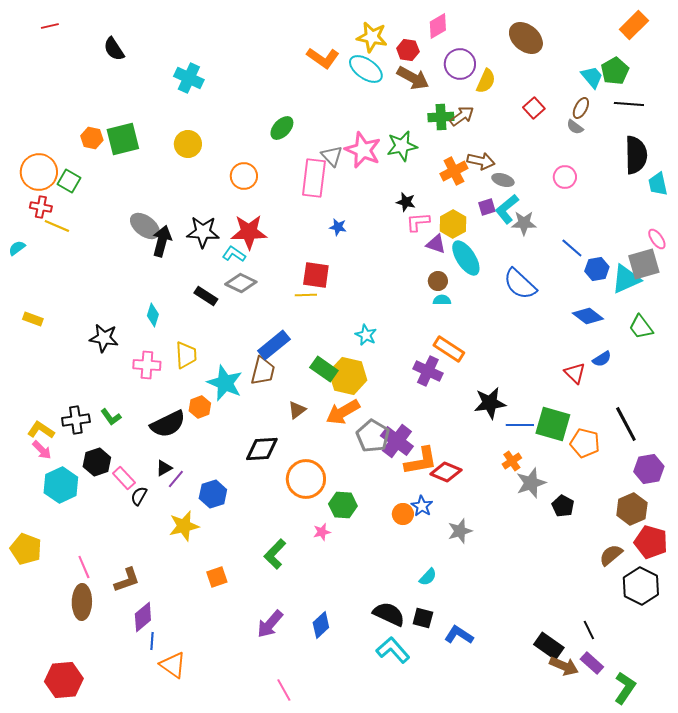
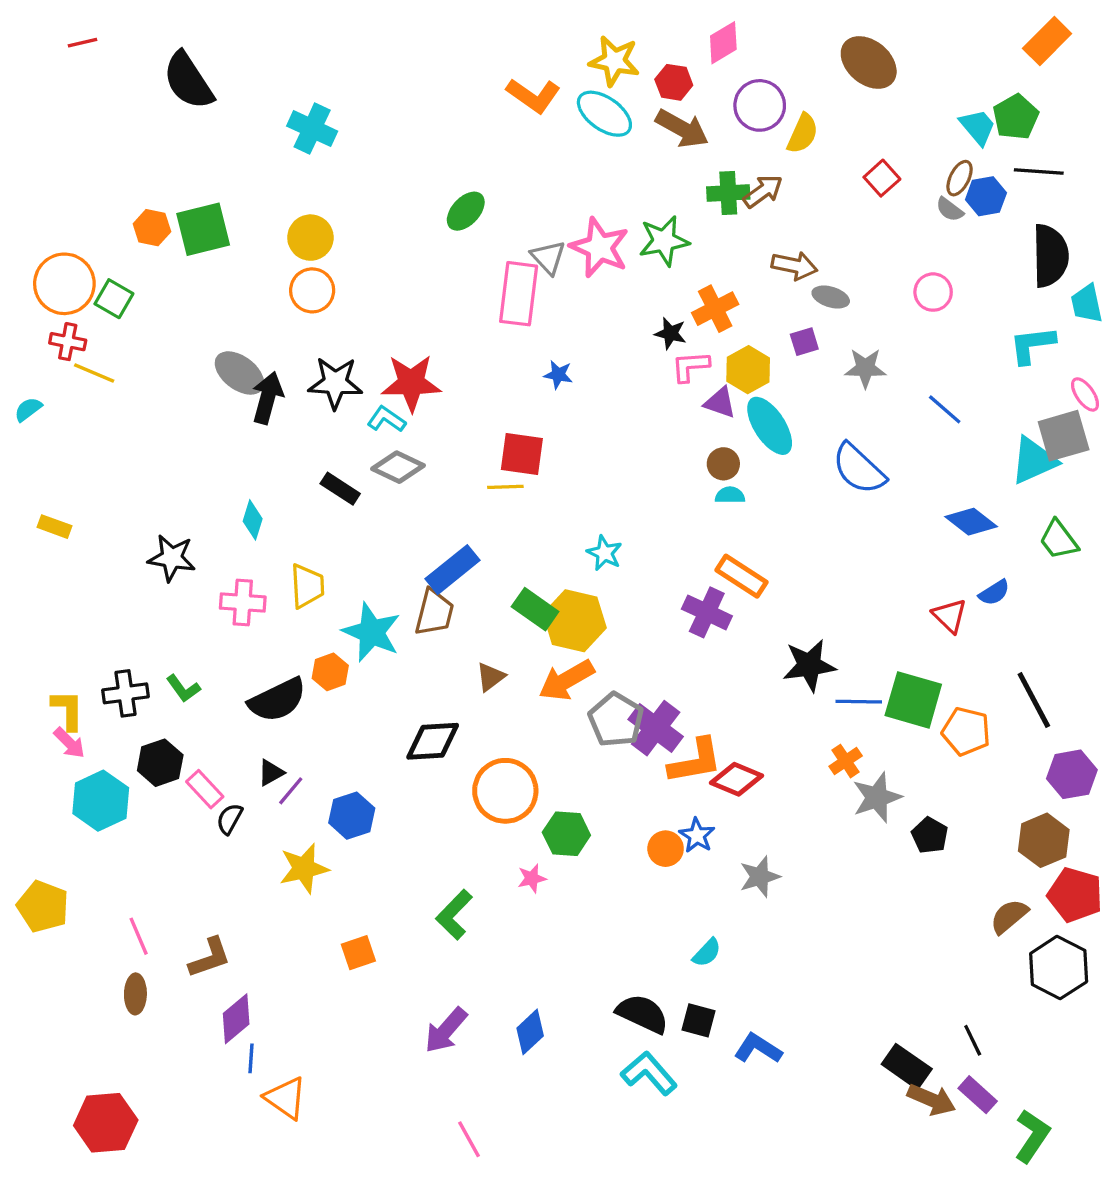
black semicircle: (114, 49) -> (188, 81), size x1.5
orange cross: (454, 171) -> (715, 309), moved
orange circle: (244, 176) -> (312, 290), moved
cyan L-shape: (507, 209) -> (1032, 345), moved, turned 32
blue hexagon: (597, 269) -> (986, 196), moved
yellow L-shape: (41, 430) -> (68, 710), turned 56
brown ellipse: (82, 602) -> (135, 994), size x0.7

